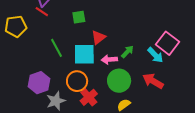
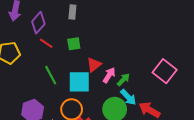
red line: (42, 12) -> (46, 43), moved
cyan arrow: (155, 55) -> (128, 97), moved
pink arrow: (109, 60) -> (109, 75), moved, turned 126

